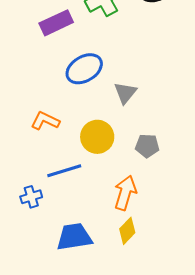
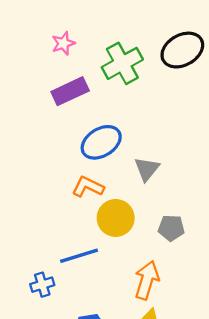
orange L-shape: (45, 121) -> (88, 187), moved

